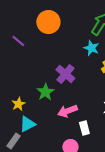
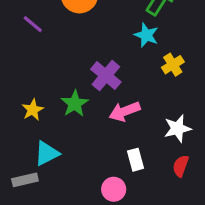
yellow star: (18, 104) -> (33, 110), moved
pink arrow: (67, 111) -> (125, 111), moved
gray rectangle: (13, 141) -> (25, 180), turned 42

